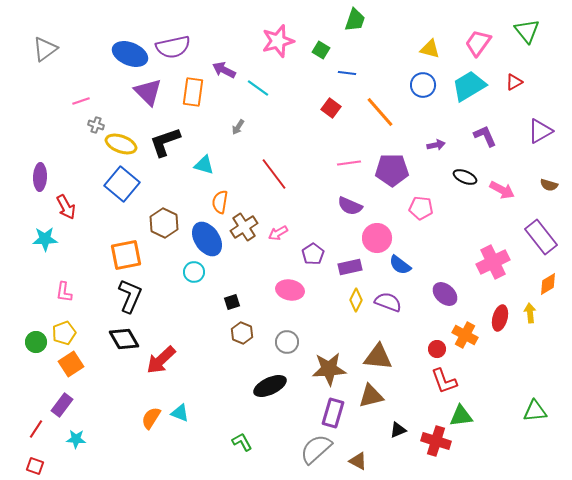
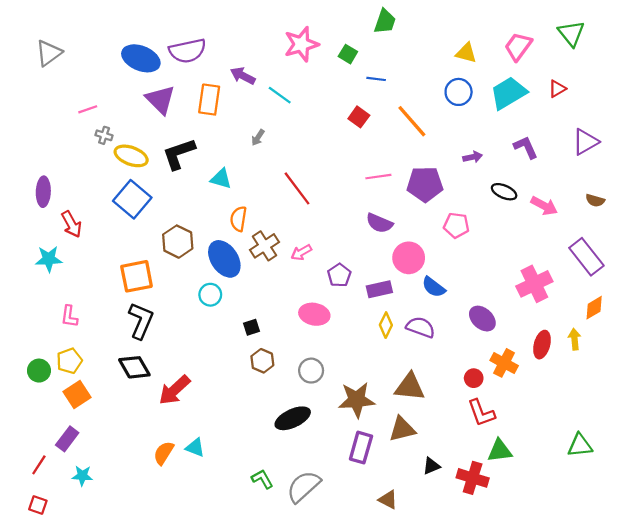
gray semicircle: (316, 449) -> (303, 487), moved

